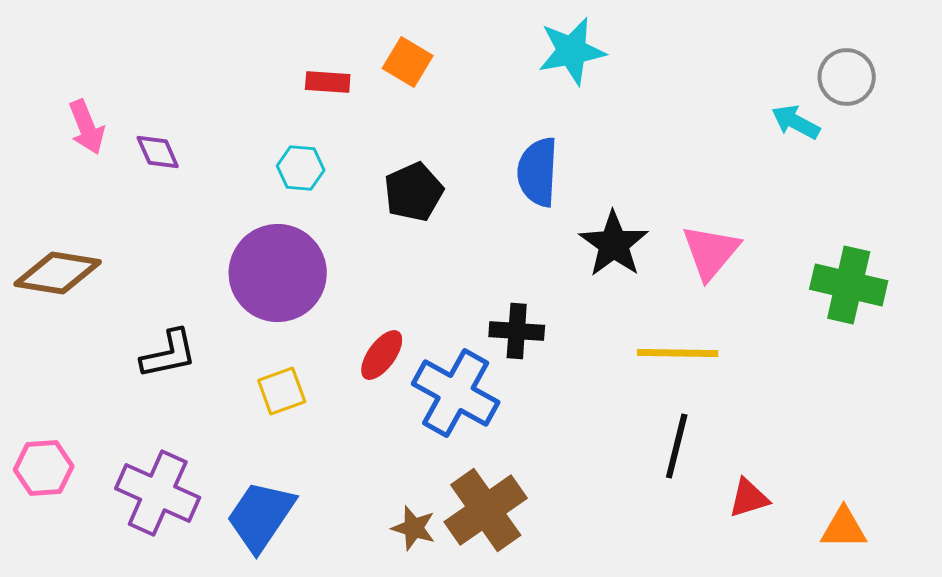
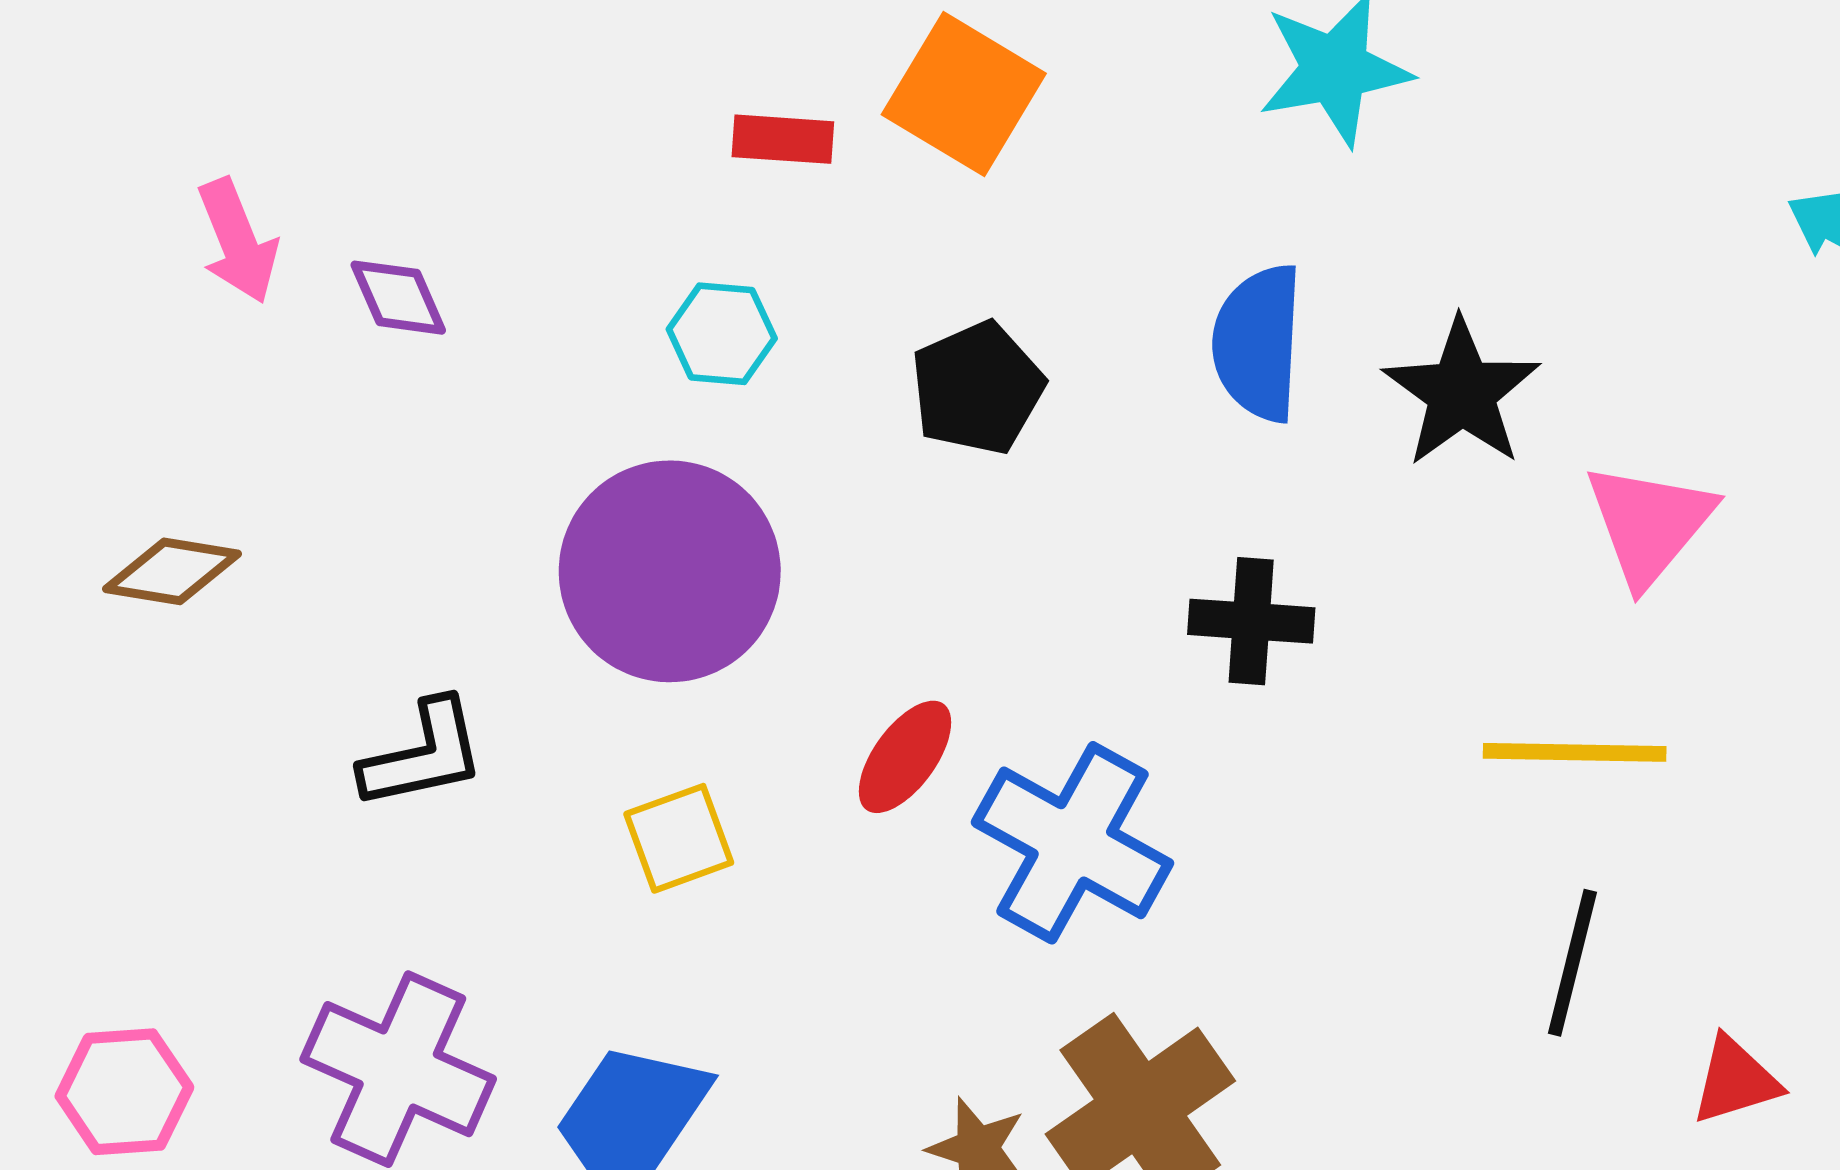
orange square: (408, 62) -> (964, 94), size x1.4
black star: (614, 244) -> (1462, 393), moved
brown diamond: (58, 273) -> (172, 571), size x0.7
black cross: (517, 331) -> (1251, 621), moved
pink hexagon: (44, 468) -> (124, 1092), moved

